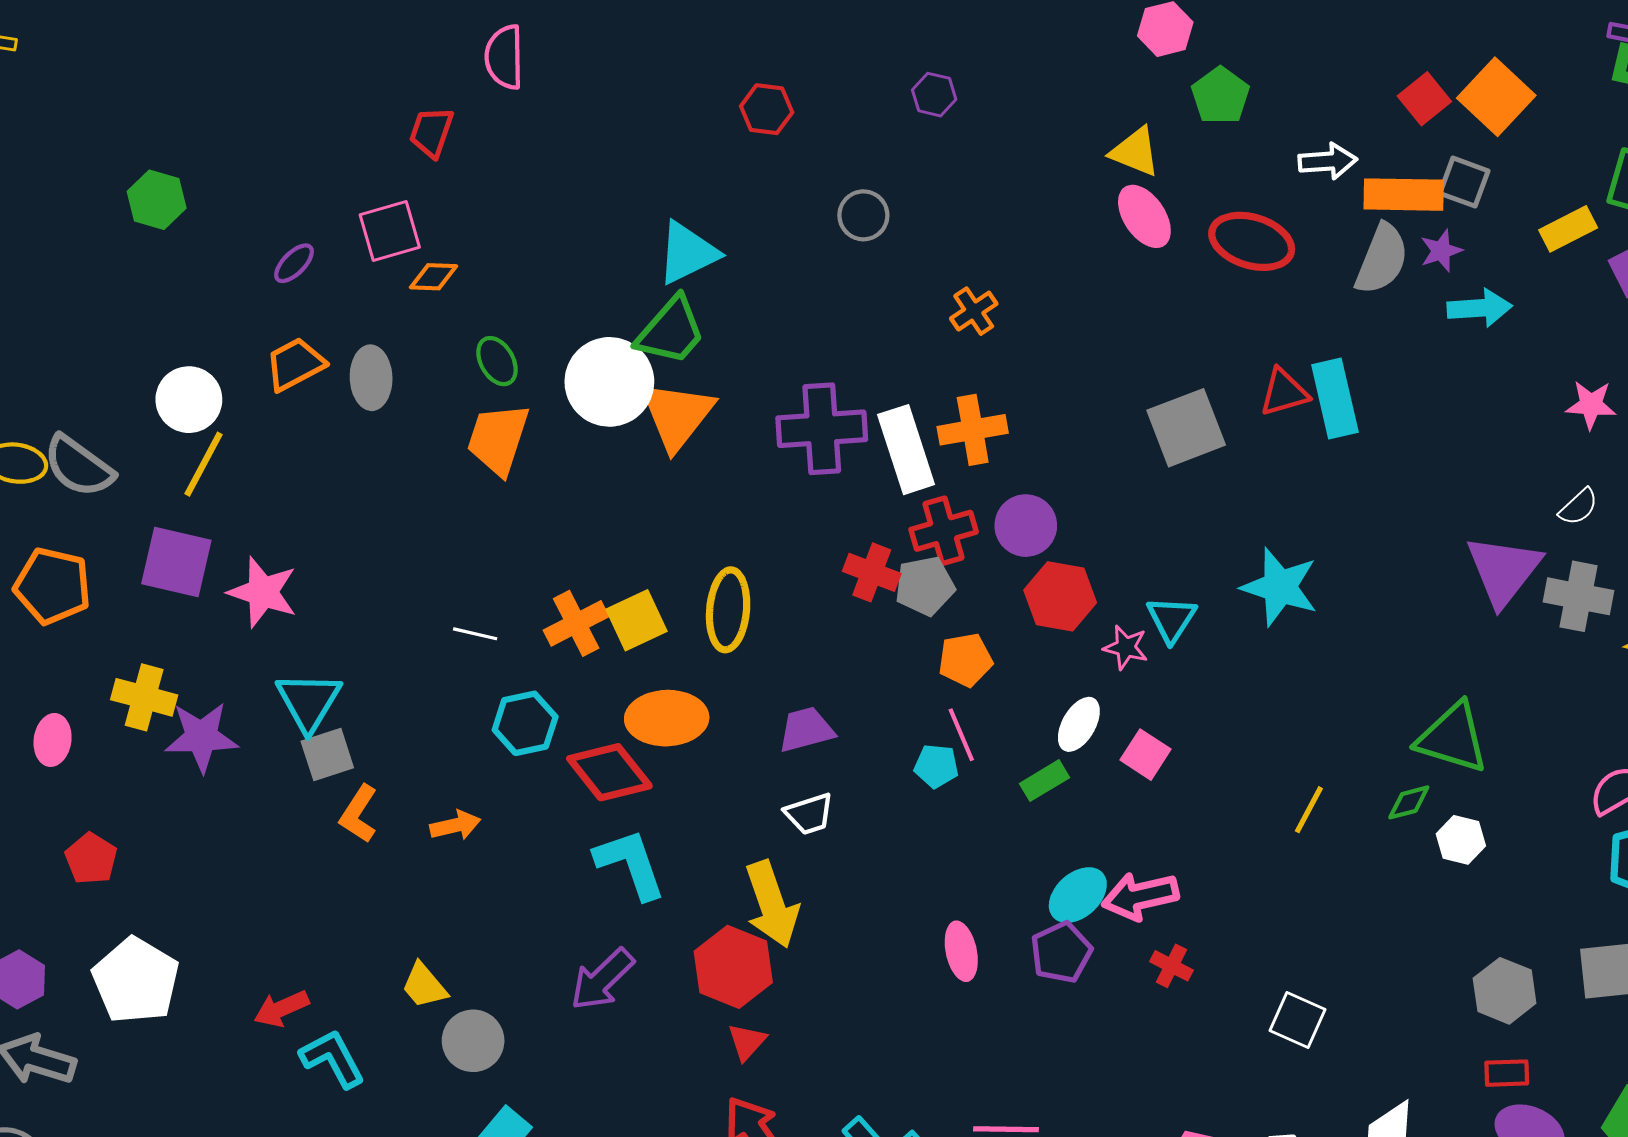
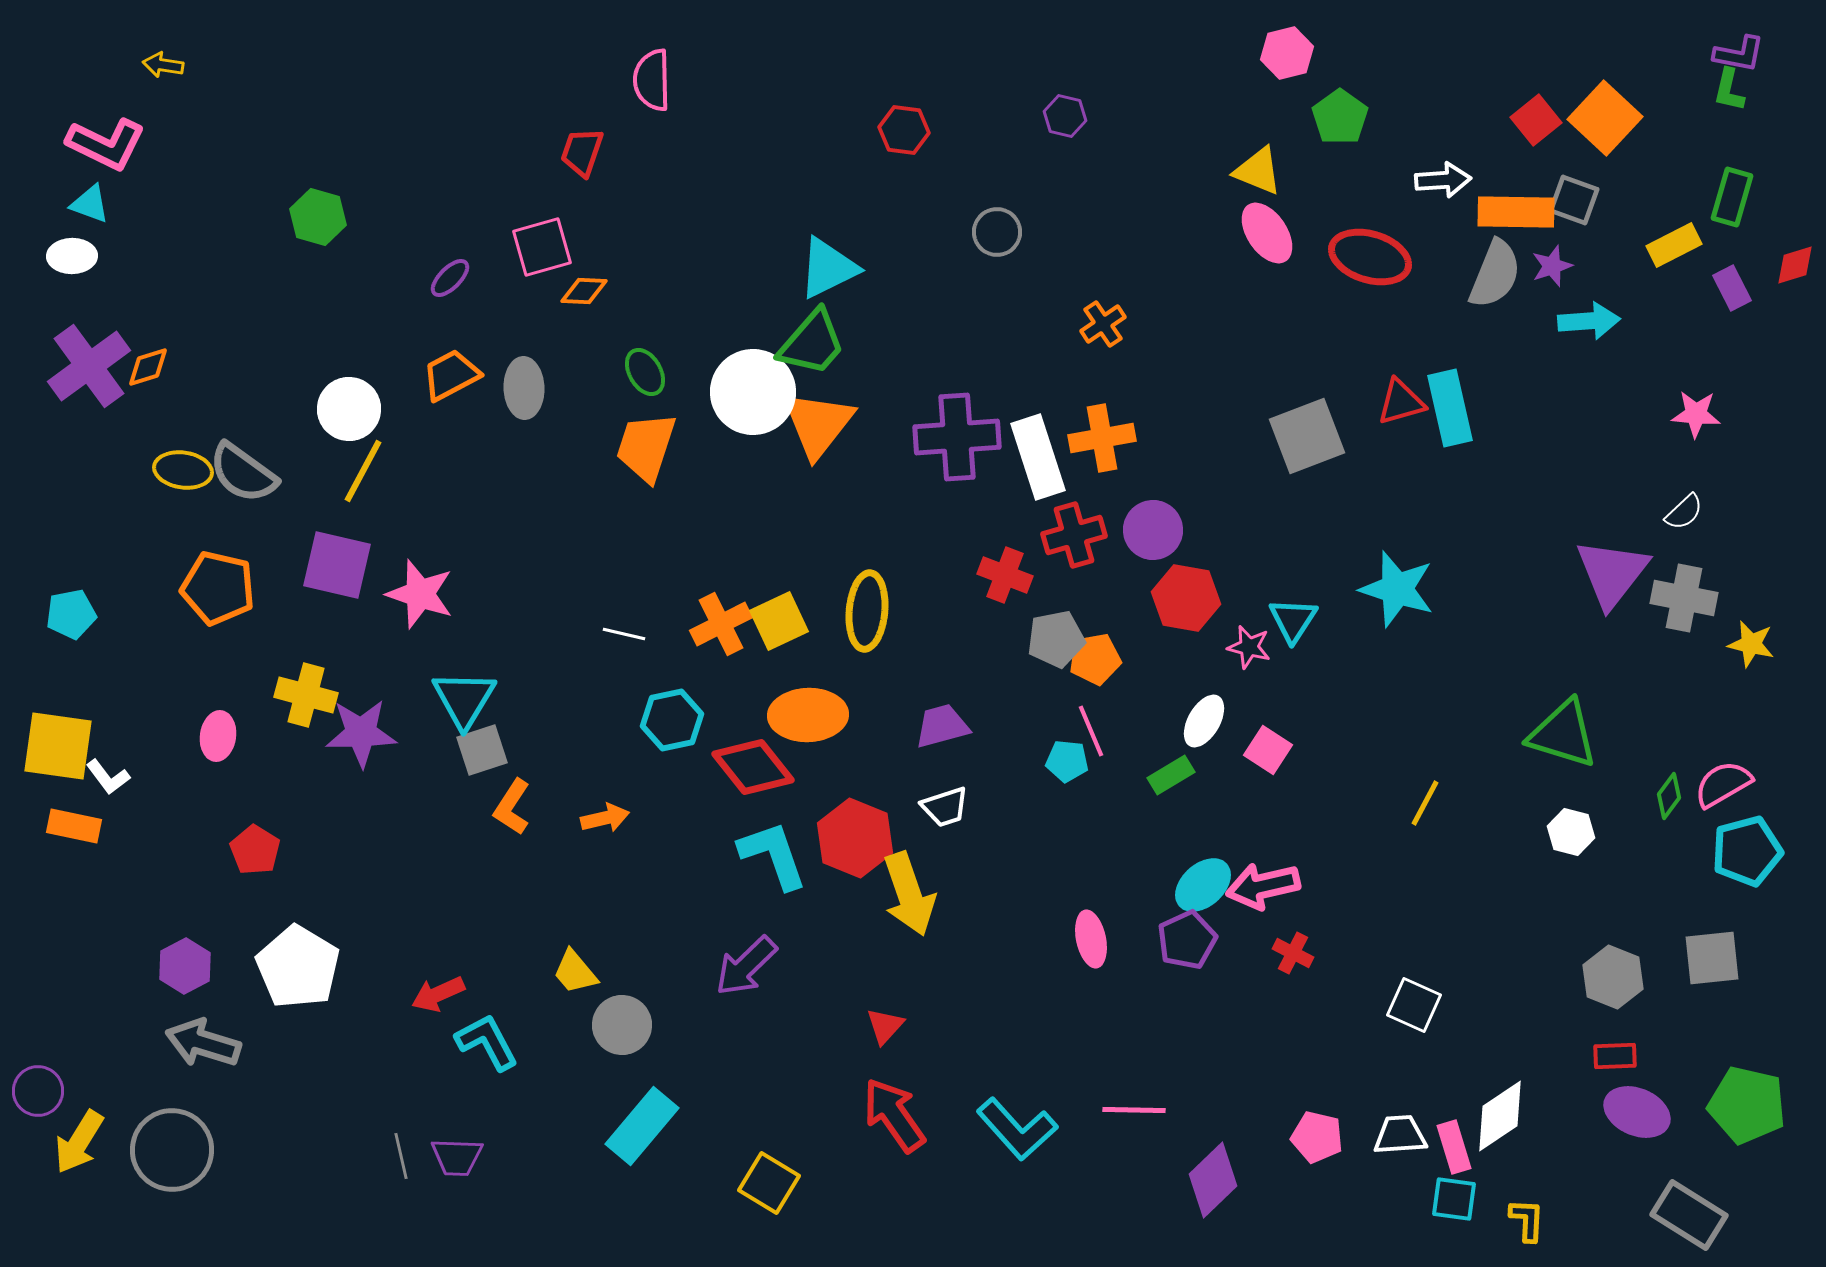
gray pentagon: (925, 586) -> (1056, 639), moved
green diamond: (1409, 802) -> (1669, 796), moved, turned -39
red hexagon: (733, 967) -> (855, 838), moved

